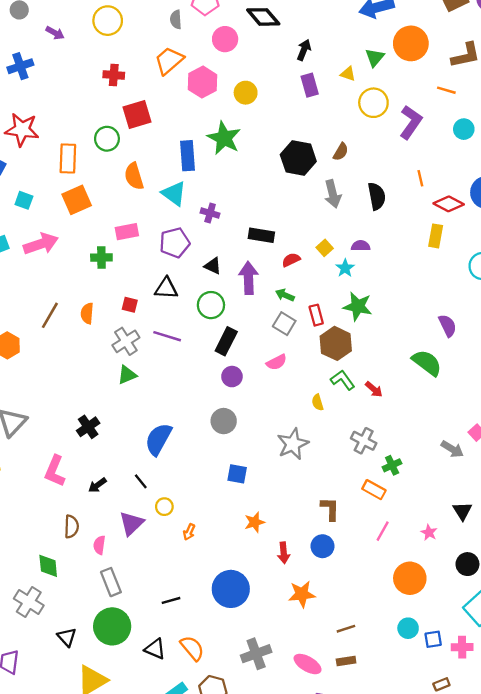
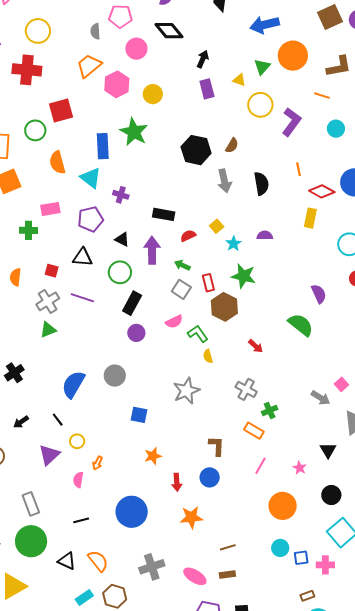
red cross: (114, 75) -> (27, 70), moved, size x1.6
purple semicircle: (361, 246) -> (265, 235), moved
green L-shape: (343, 380) -> (198, 334), moved
gray circle: (224, 421) -> (115, 376), moved
pink semicircle: (99, 545) -> (78, 480), moved

